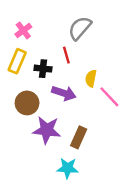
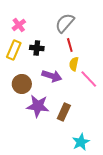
red line: (66, 55) -> (70, 45), moved
black cross: (43, 69) -> (37, 48), moved
cyan star: (68, 168) -> (81, 142), moved, turned -30

